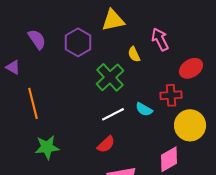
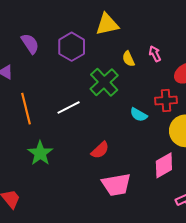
pink arrow: (160, 39) -> (155, 54), moved, size x0.7
white line: (113, 114) -> (69, 108), moved
green star: (47, 147) -> (40, 153), turned -30

